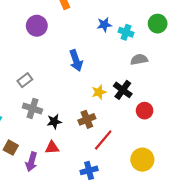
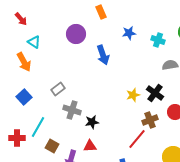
blue star: (104, 25) -> (129, 33), moved
blue arrow: (76, 61) -> (103, 55), moved
gray rectangle: (25, 80) -> (58, 89), moved
brown cross: (87, 119) -> (150, 120), moved

